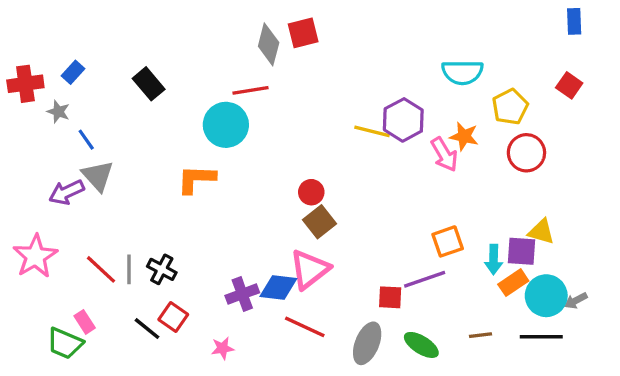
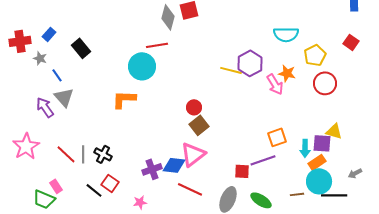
black rectangle: (149, 84) -> (81, 48), moved
purple arrow: (67, 192) -> (45, 107), turned 80
cyan circle: (546, 296) -> (319, 181), moved

